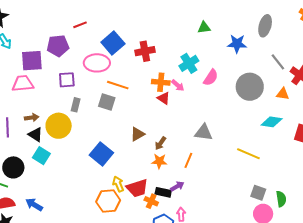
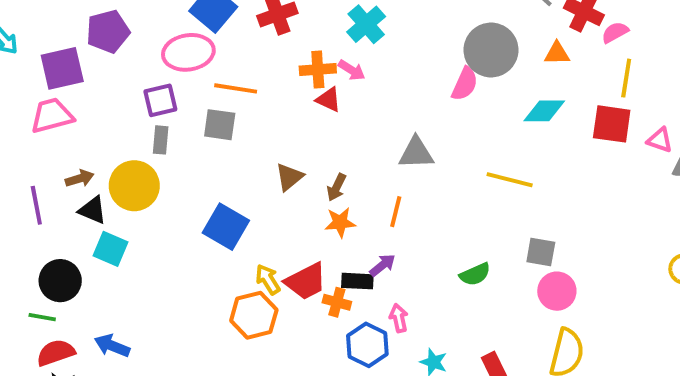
pink semicircle: (211, 78) -> (465, 84), moved
purple square: (67, 80) -> (160, 100), moved
green semicircle: (281, 199) -> (475, 274), moved, turned 84

